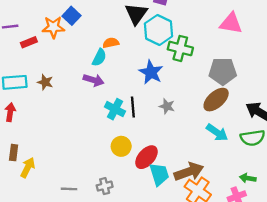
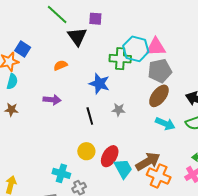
pink triangle: (231, 23) -> (156, 47), moved
cyan hexagon: (158, 30) -> (136, 49), moved
cyan semicircle: (99, 57) -> (12, 82), moved
cyan cross: (115, 109) -> (61, 173), moved

